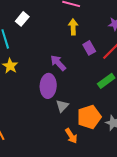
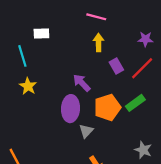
white rectangle: (22, 19) -> (41, 34), turned 48
orange pentagon: (89, 117) -> (107, 107), moved

